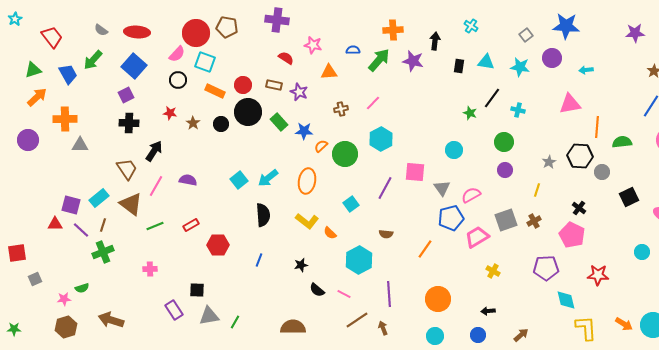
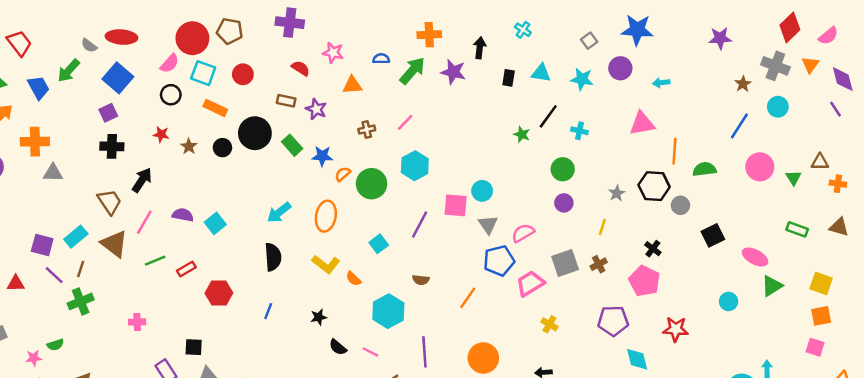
gray semicircle: (101, 30) -> (89, 45), moved
red circle: (243, 85) -> (243, 74), moved
cyan circle: (454, 150) -> (482, 191), moved
cyan square: (239, 180) -> (215, 223), moved
red triangle: (55, 224) -> (16, 283), moved
green line: (155, 226) -> (155, 261), moved

